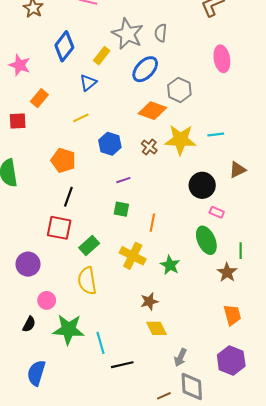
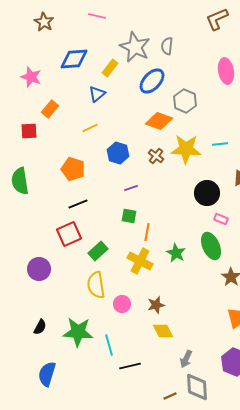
blue diamond: (64, 46) -> (74, 59), turned 48
black line: (68, 197) -> (78, 204), turned 48
orange line: (152, 223) -> (147, 232), moved
red square: (59, 228) -> (69, 234), turned -35
green star: (170, 265) -> (176, 253), moved
pink circle: (47, 300) -> (122, 304), moved

